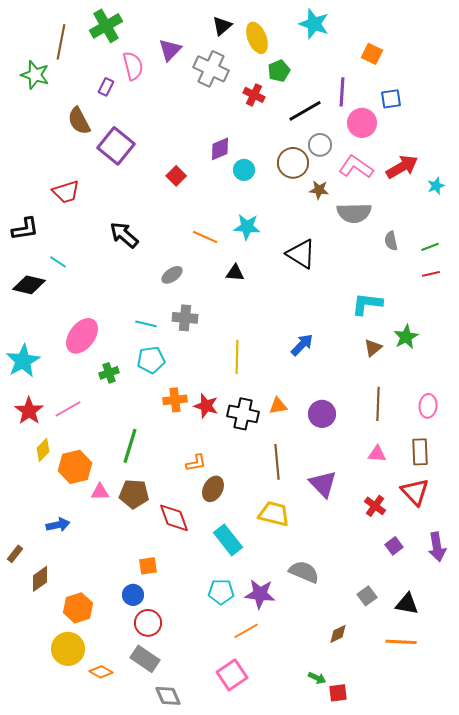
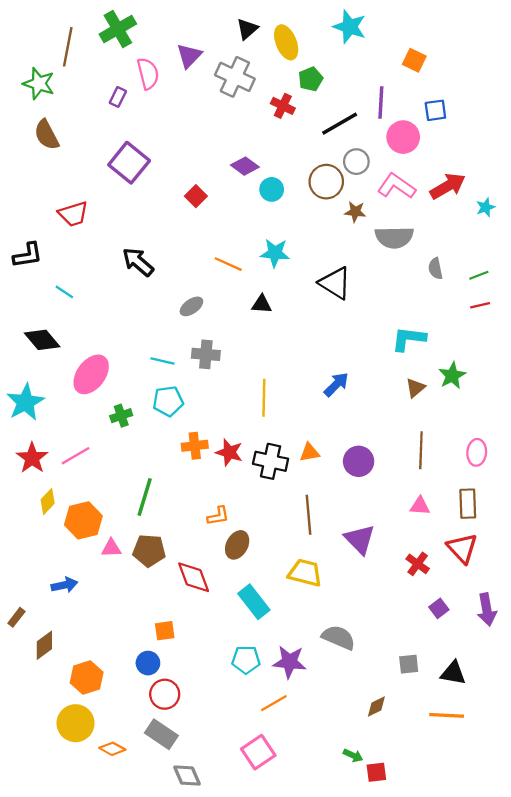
brown semicircle: (79, 121) -> (47, 135), moved
purple diamond: (220, 149) -> (245, 166), turned 60
black diamond: (29, 285) -> (42, 340), moved, turned 36
gray square: (367, 596) -> (409, 664), turned 30

